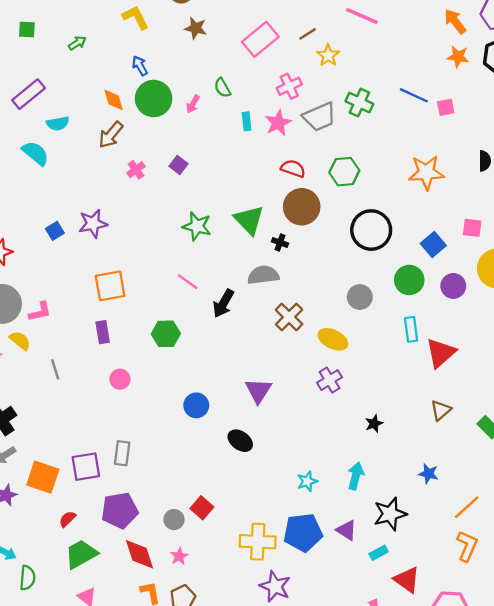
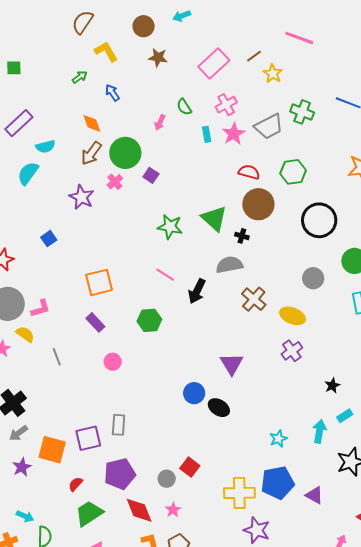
green arrow: (77, 43) -> (80, 77), moved
pink cross: (289, 86) -> (226, 105), moved
green circle: (154, 98) -> (125, 153), moved
cyan semicircle: (35, 153) -> (28, 173), turned -90
purple star: (93, 224) -> (82, 197), moved, turned -30
purple rectangle: (103, 332) -> (95, 322), turned -30
blue circle: (196, 405) -> (194, 393), moved
purple triangle: (346, 530) -> (314, 495), moved
cyan rectangle: (379, 553) -> (345, 416), moved

